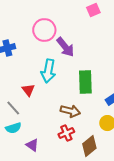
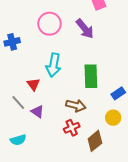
purple arrow: (65, 47) -> (85, 29), moved
cyan semicircle: (13, 128) -> (18, 140), moved
purple triangle: (32, 145) -> (37, 112), moved

